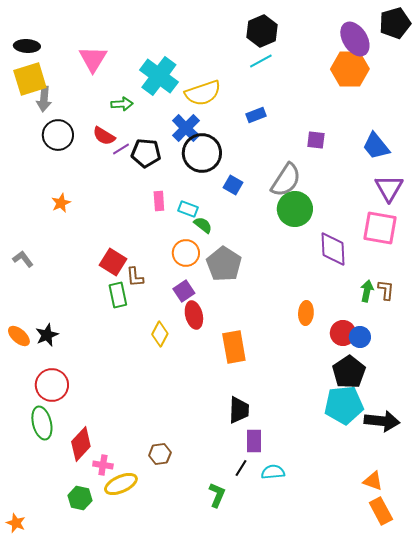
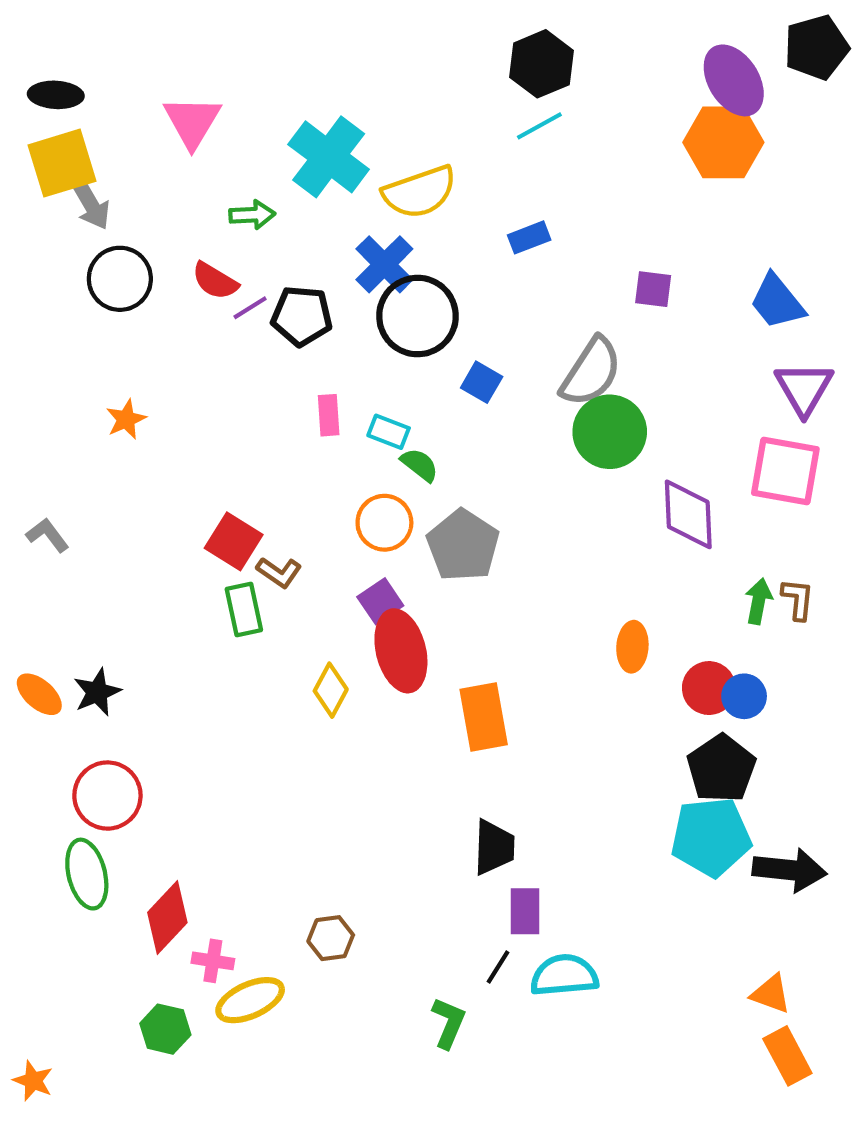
gray arrow: (44, 99) -> (91, 204), turned -35
brown L-shape: (135, 277) -> (279, 572), turned -50
red ellipse: (194, 315) -> (401, 651), size x1.4
cyan semicircle: (273, 472) -> (564, 975), size x1.4

